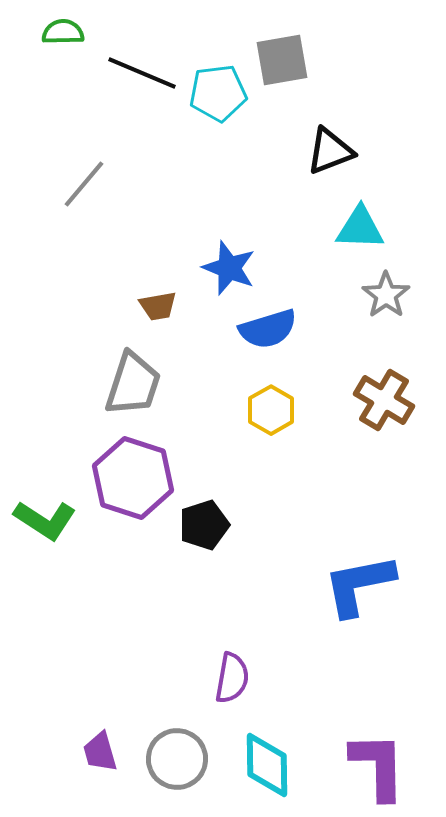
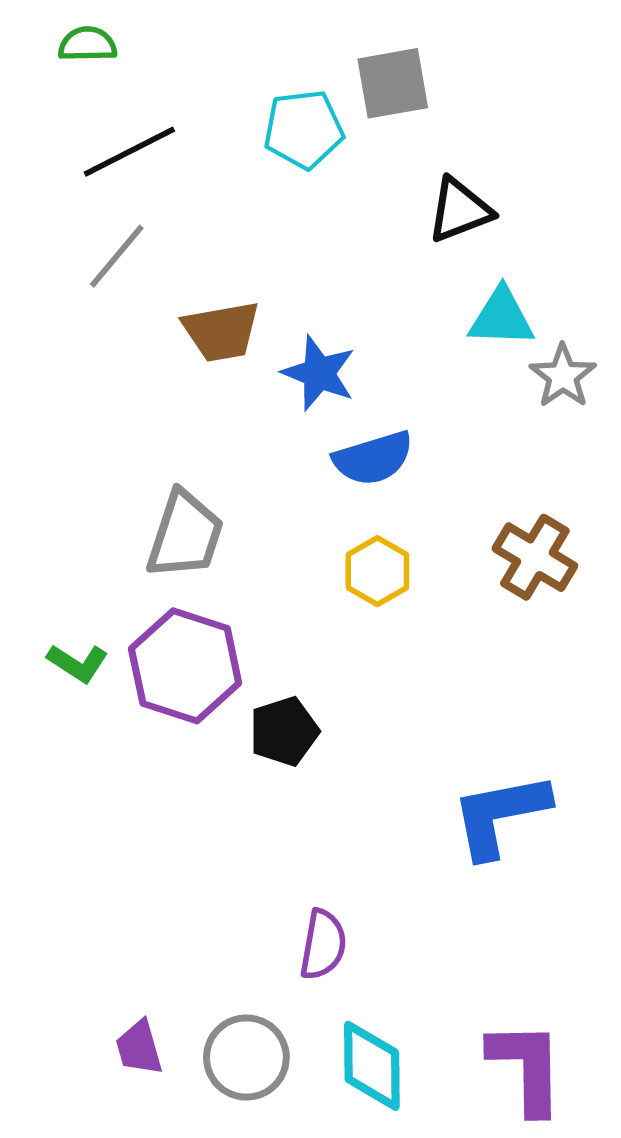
black line: (142, 73) -> (129, 152), moved, turned -50
gray star: (386, 295) -> (563, 376), moved
brown trapezoid: (158, 306) -> (221, 331), moved, size x1.5
green L-shape: (45, 520) -> (78, 663), moved, size x0.7

